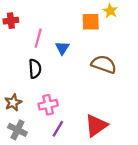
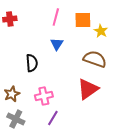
yellow star: (110, 11) -> (101, 31), moved
pink line: (38, 38) -> (56, 17), moved
red triangle: (96, 125) -> (88, 89), moved

